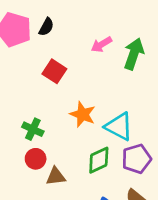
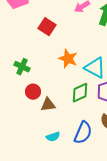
green cross: (33, 129) -> (22, 67), moved

